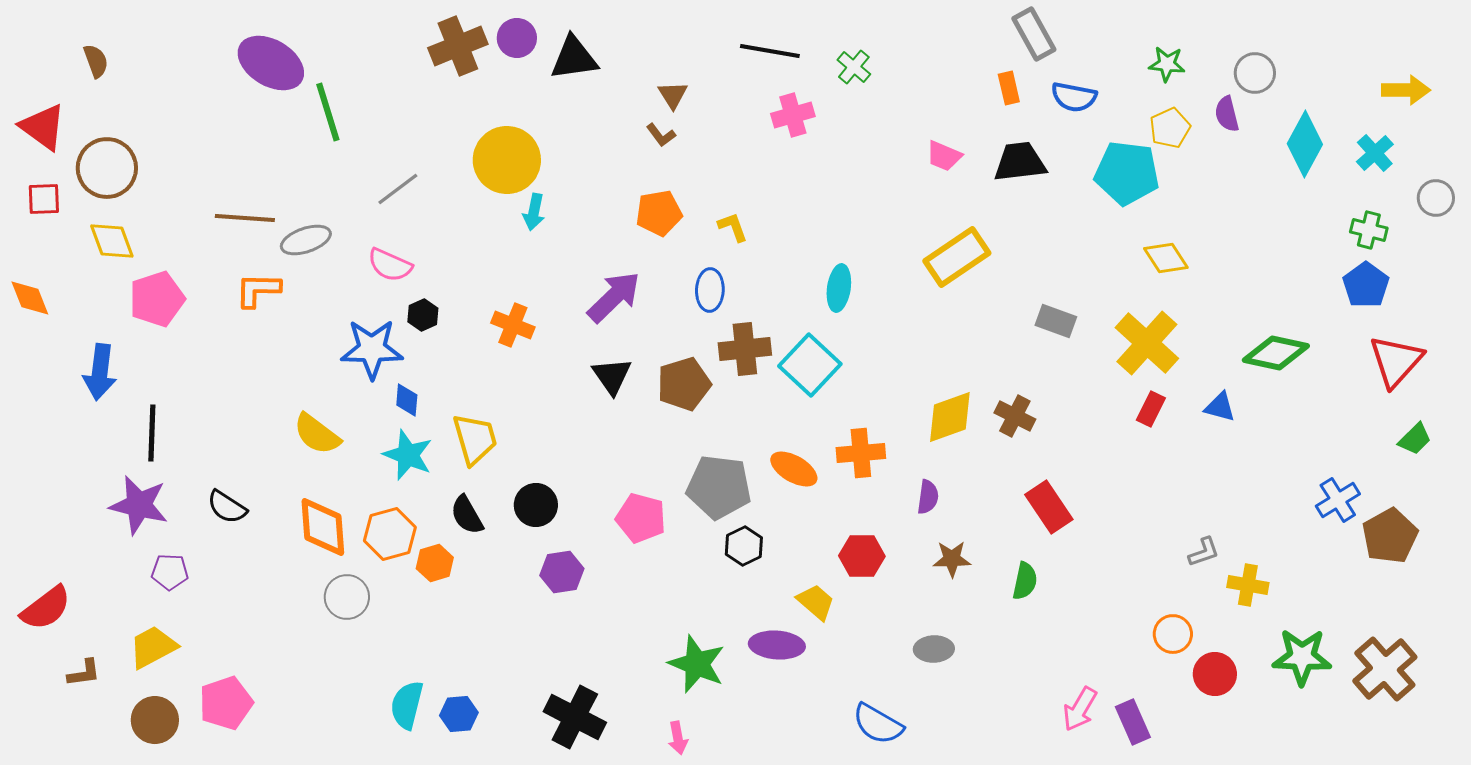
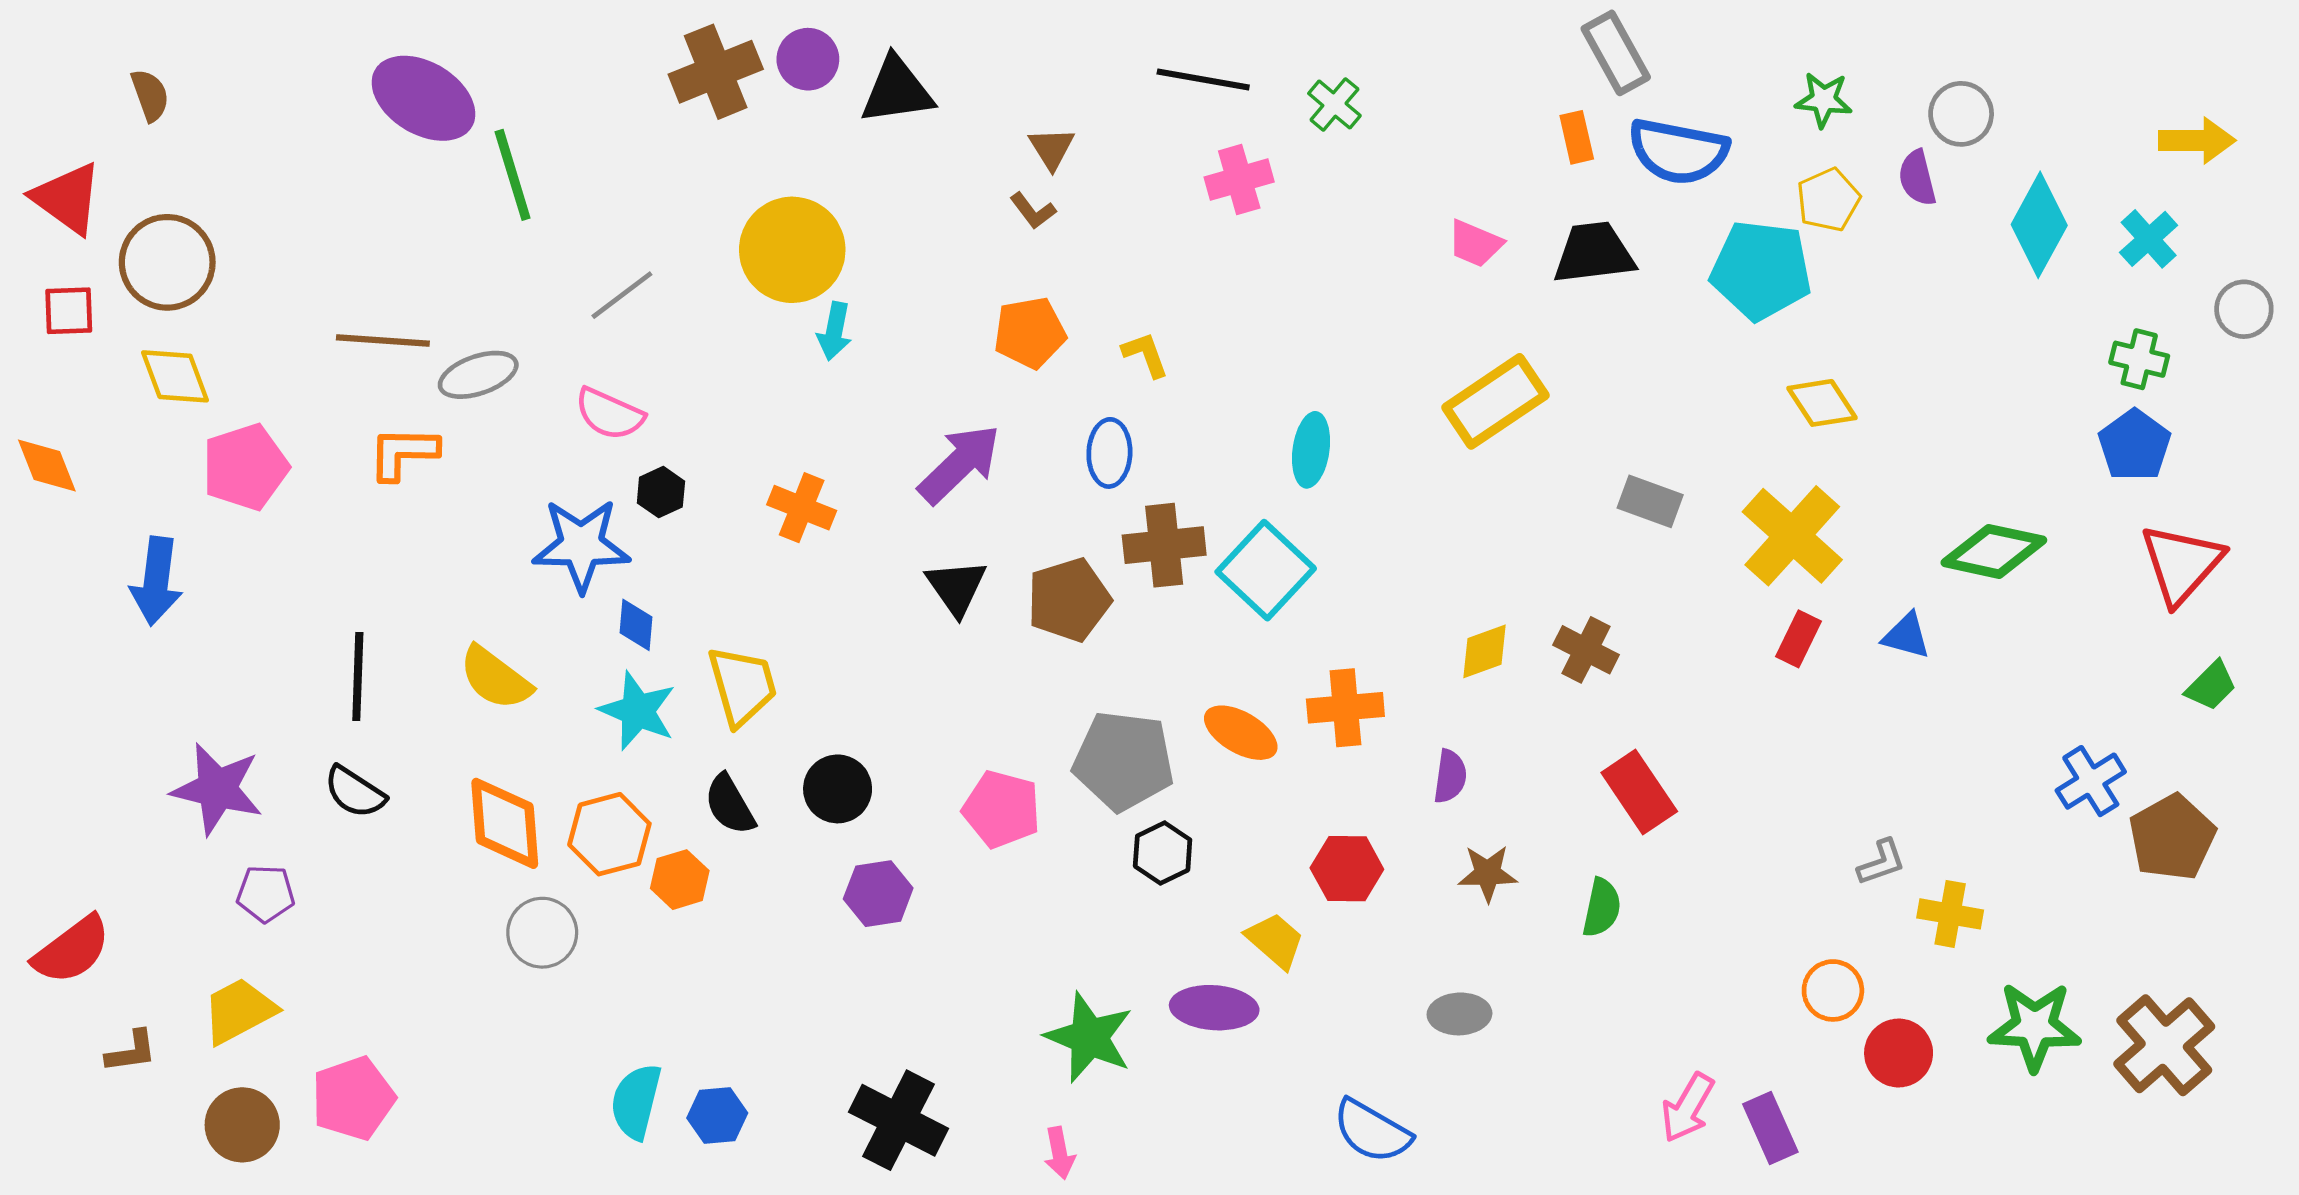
blue semicircle: (1074, 97) -> (1678, 151), size x1.4
yellow diamond: (950, 417) -> (1484, 651), size x0.7
black line: (152, 433) -> (358, 676), moved

